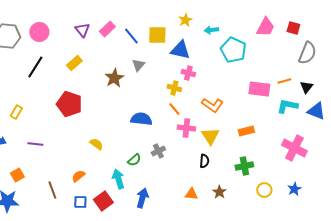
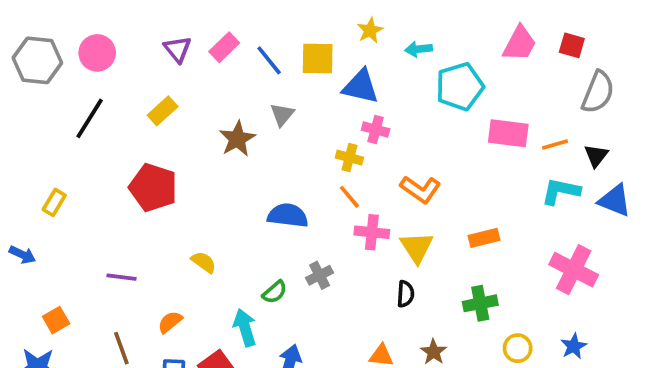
cyan pentagon: (233, 50) -> (460, 87), turned 30
pink rectangle: (259, 89) -> (508, 133), moved
purple line: (35, 144) -> (121, 277), moved

